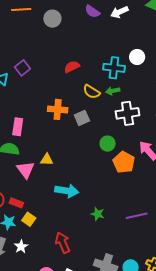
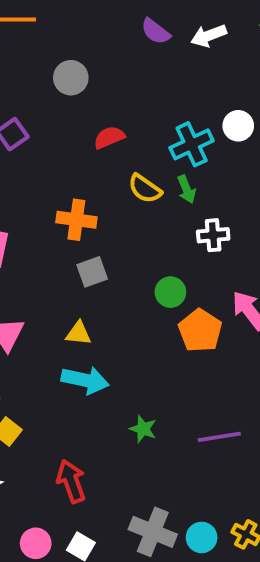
gray circle: (52, 19) -> (71, 78), moved
cyan cross: (114, 68) -> (192, 144), turned -35
green arrow: (113, 91) -> (187, 189), turned -104
white cross: (128, 113) -> (213, 235), size x0.7
gray square: (82, 118) -> (92, 272), moved
yellow triangle: (47, 160) -> (78, 333), moved

